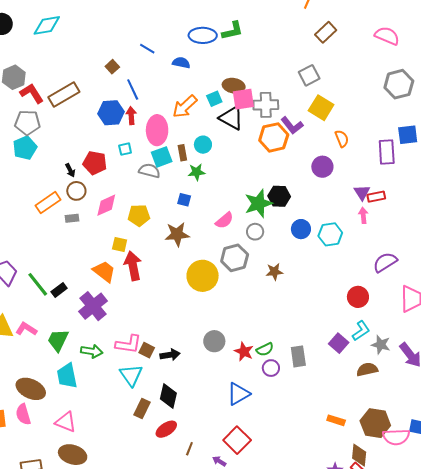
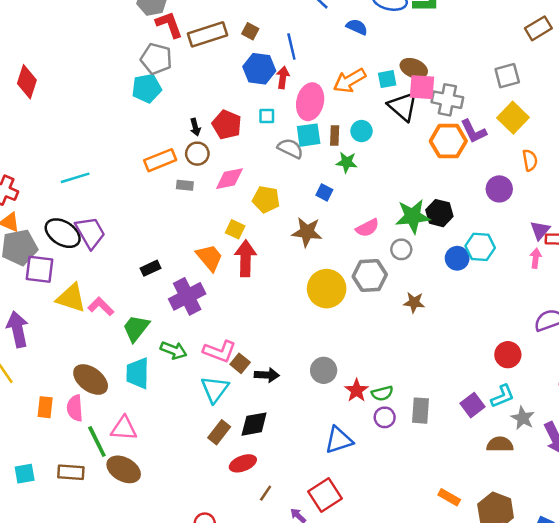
brown square: (112, 67) -> (250, 31), moved, turned -32
cyan hexagon: (330, 234) -> (480, 247), moved
green line: (38, 284) -> (97, 442), moved
black diamond: (168, 396) -> (254, 424), turned 55
pink triangle: (66, 422) -> (124, 428), turned -30

